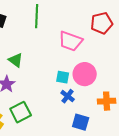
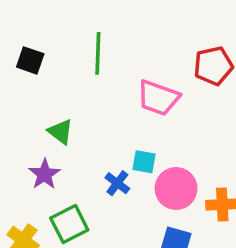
pink circle: (85, 74) -> (176, 188), moved
blue cross: (68, 96) -> (117, 183), moved

